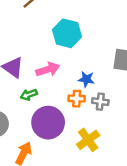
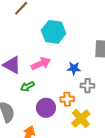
orange cross: (77, 99) -> (67, 99), moved
purple circle: (48, 123) -> (46, 108), size x0.7

